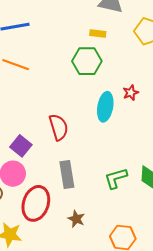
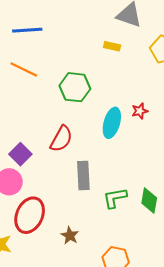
green hexagon: (87, 61) -> (75, 87), moved
red semicircle: (59, 127) -> (61, 139), turned 40
gray rectangle: (67, 174) -> (83, 175), moved

